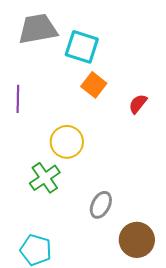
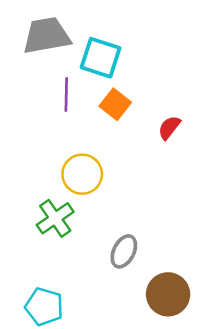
purple line: (18, 99) -> (66, 94), moved

